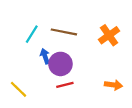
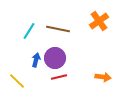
orange cross: (109, 35) -> (99, 21), moved
blue arrow: (45, 56) -> (36, 60), moved, turned 32

